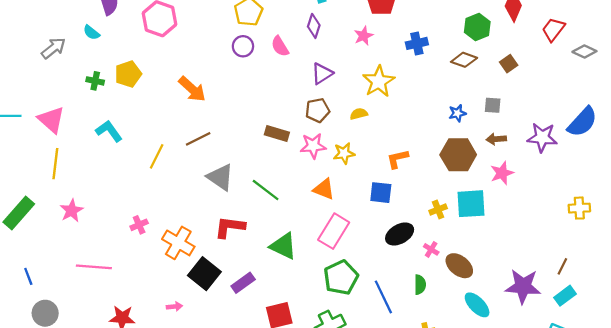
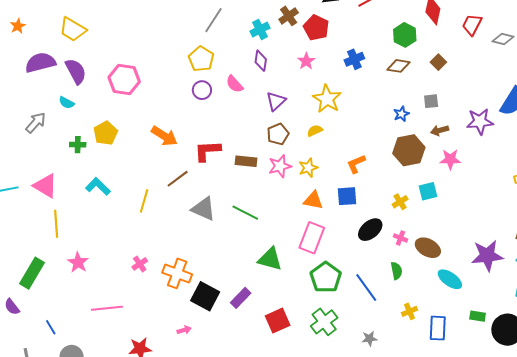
pink star: (502, 173) -> (450, 159), turned 30
orange triangle: (324, 189) -> (313, 200), moved
cyan square: (471, 204) -> (428, 191), size x0.7
red L-shape: (230, 227) -> (207, 151), moved

